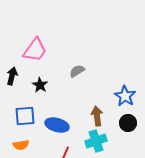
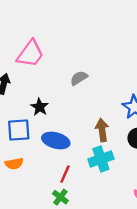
black star: (40, 85) -> (40, 107), moved

